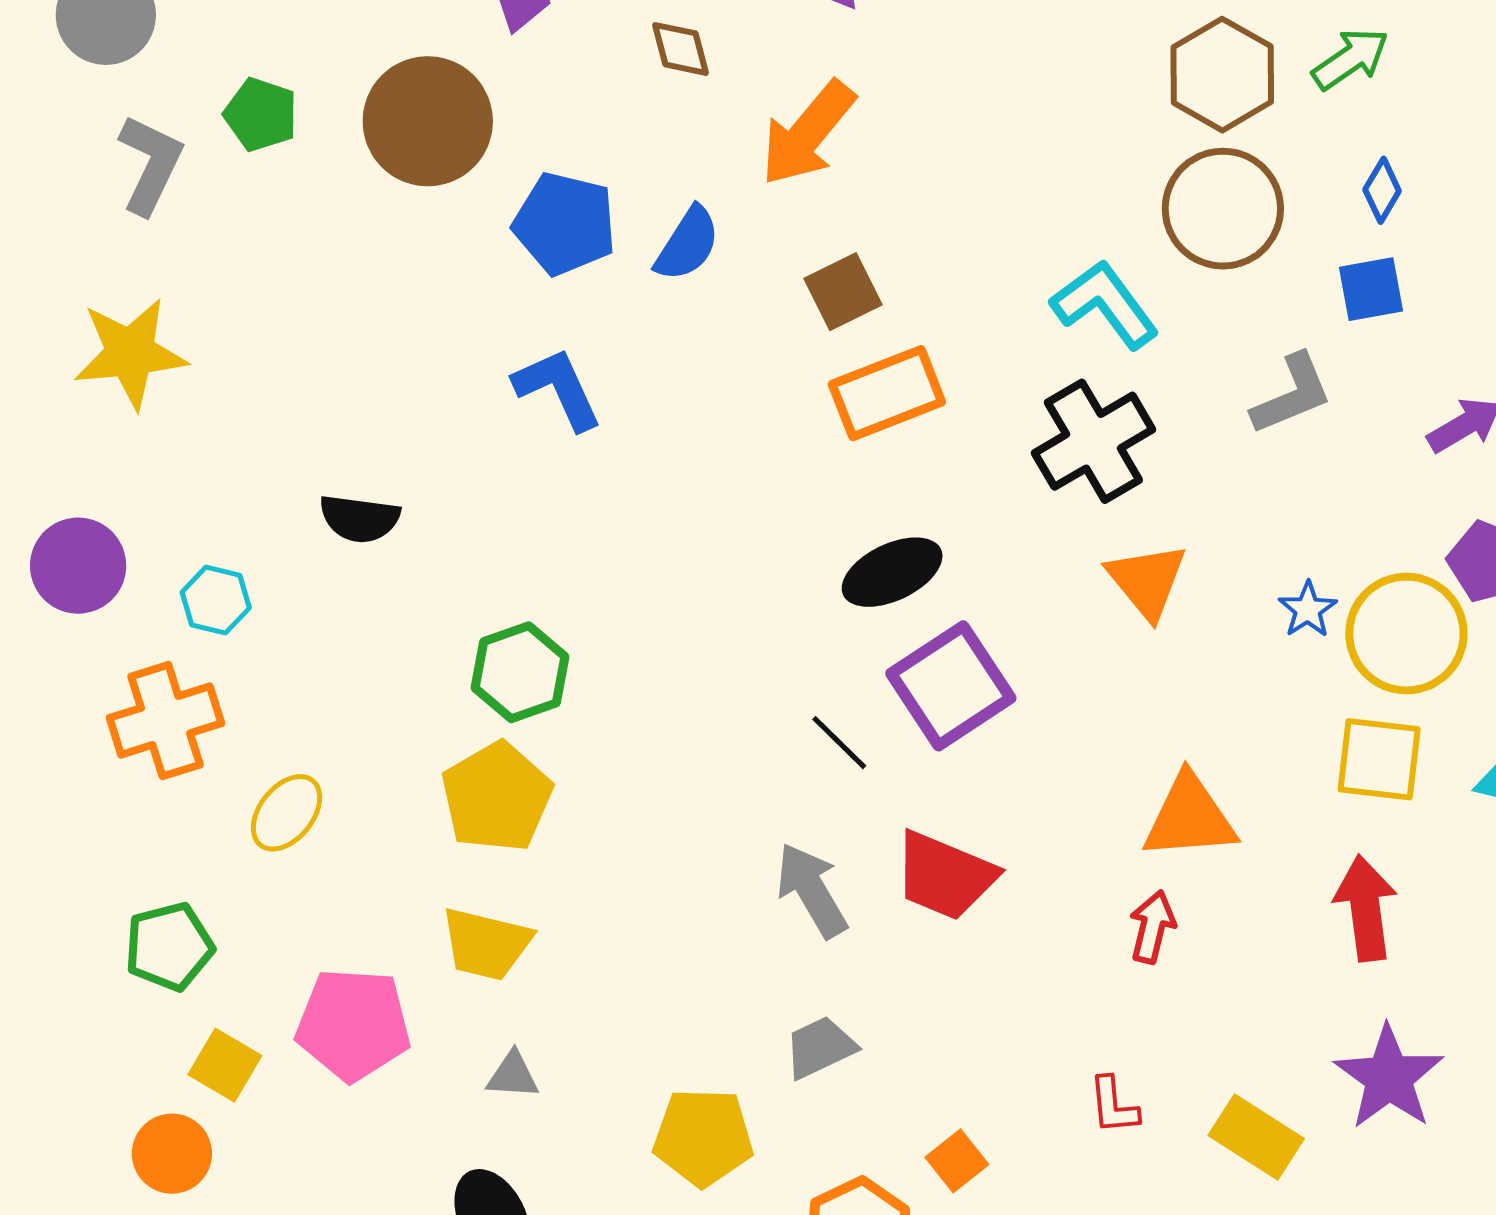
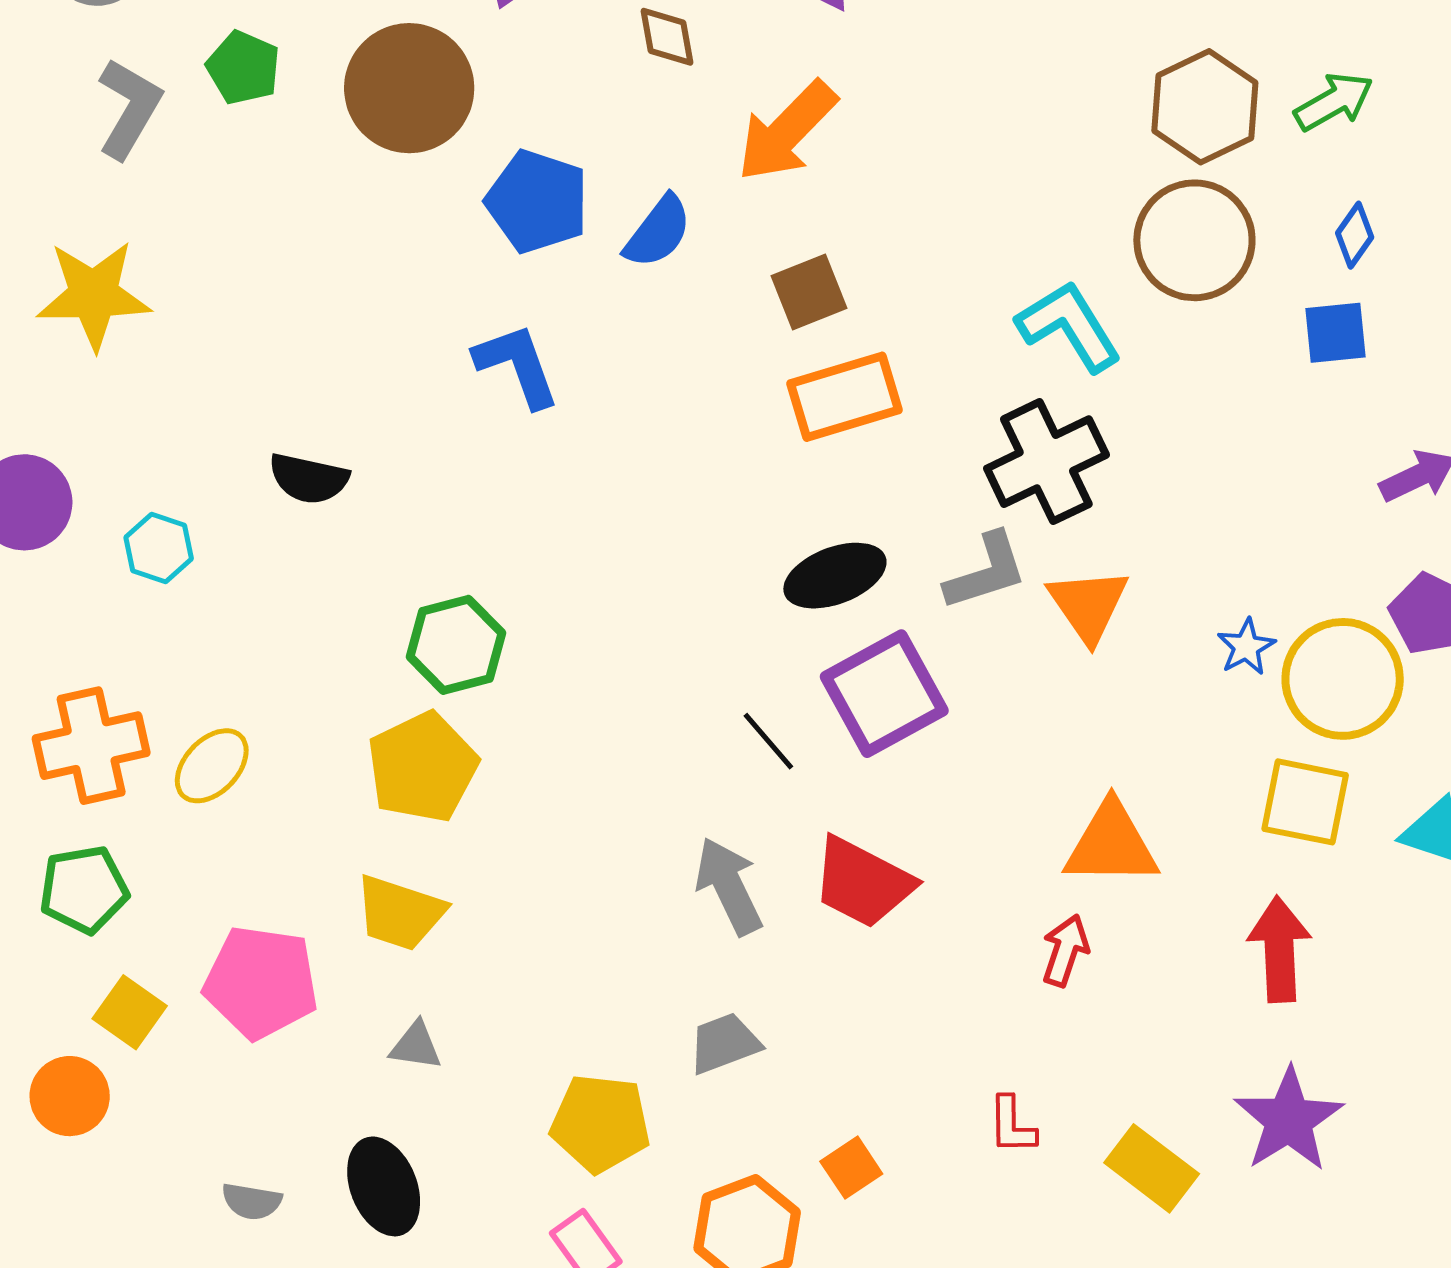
gray L-shape: (1292, 394) -> (986, 571), moved
orange cross: (165, 721) -> (91, 746), moved

